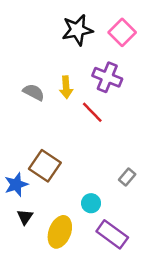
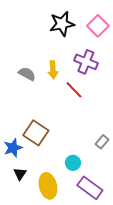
yellow ellipse: (60, 232) -> (48, 186), turned -35

